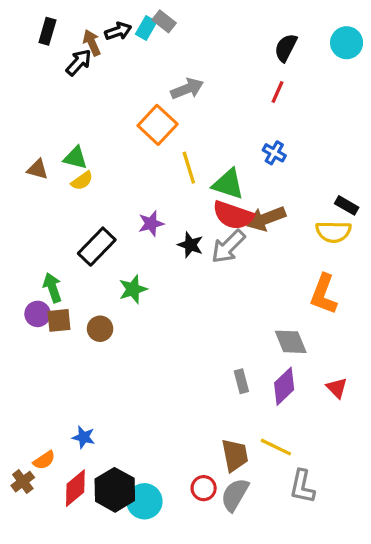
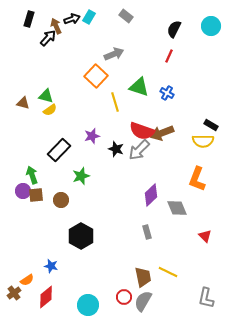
gray rectangle: (164, 21) -> (126, 16), moved
green triangle: (228, 184) -> (139, 87), moved
purple diamond: (284, 386) -> (151, 195), moved
gray L-shape: (302, 486) -> (206, 298), moved
black hexagon: (115, 490) -> (81, 236), moved

